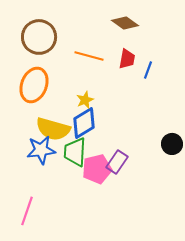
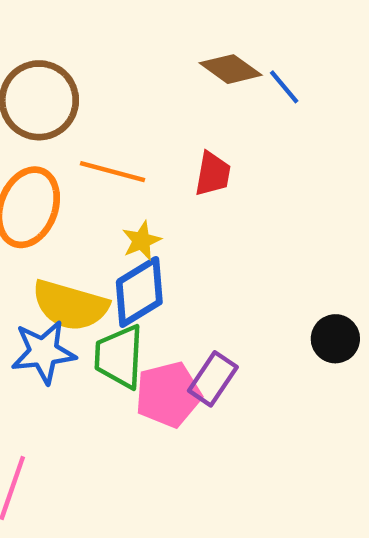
orange line: (89, 56) -> (113, 172), moved
red trapezoid: (127, 59) -> (213, 174), moved
blue line: (148, 70) -> (284, 87), moved, turned -60

